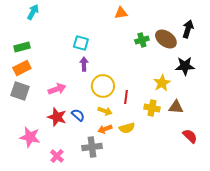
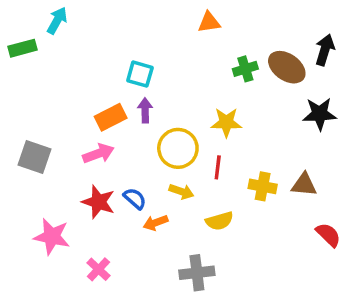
green rectangle: (22, 47) -> (22, 48), moved
orange rectangle: (22, 68) -> (111, 117), moved
yellow star: (162, 83) -> (226, 122), moved, turned 30
orange arrow: (105, 129) -> (155, 223), moved
gray cross: (92, 147) -> (197, 273), moved

